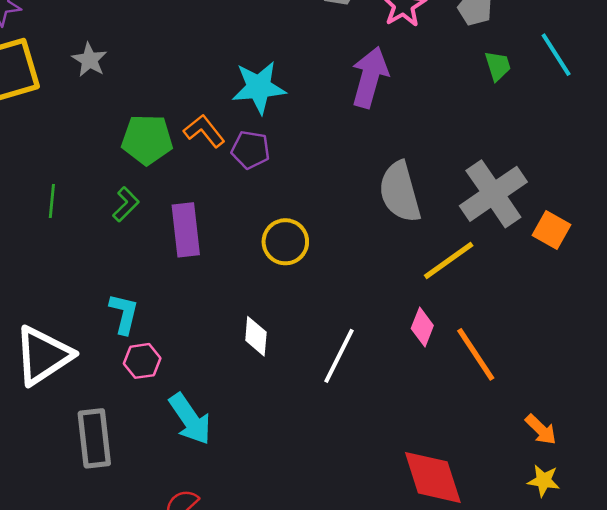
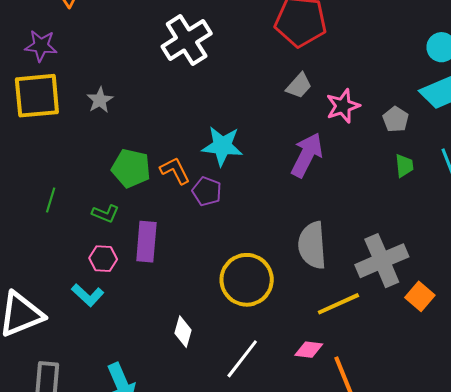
green L-shape: (126, 204) -> (105, 214), turned 56
yellow circle: (285, 242) -> (247, 280), moved, size x1.5
cyan L-shape: (124, 314) -> (88, 295), turned 108
pink diamond: (422, 327) -> (309, 350), turned 64
pink hexagon: (142, 361) -> (103, 259), moved

